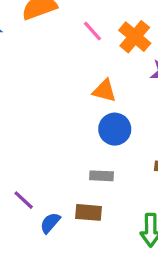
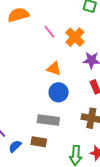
gray rectangle: (101, 176) -> (48, 120), size x1.5

